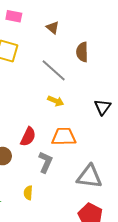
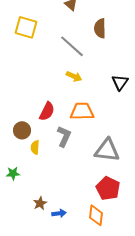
yellow semicircle: (28, 193) -> (35, 147), moved

